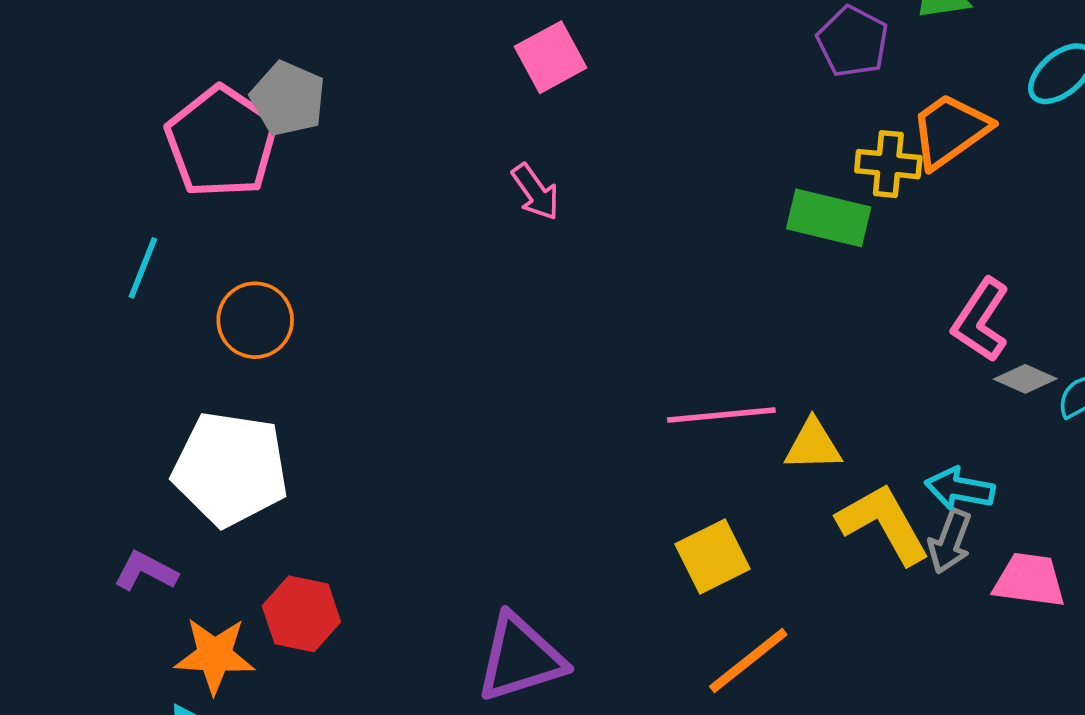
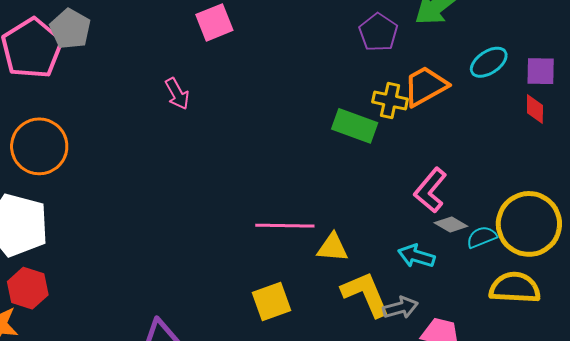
pink arrow: (536, 192) -> (177, 94), moved
orange circle: (255, 320) -> (39, 146), size x1.4
cyan arrow: (960, 489) -> (416, 256), moved
gray arrow: (950, 541) -> (400, 308), turned -132
red hexagon: (301, 614) -> (28, 288), moved

